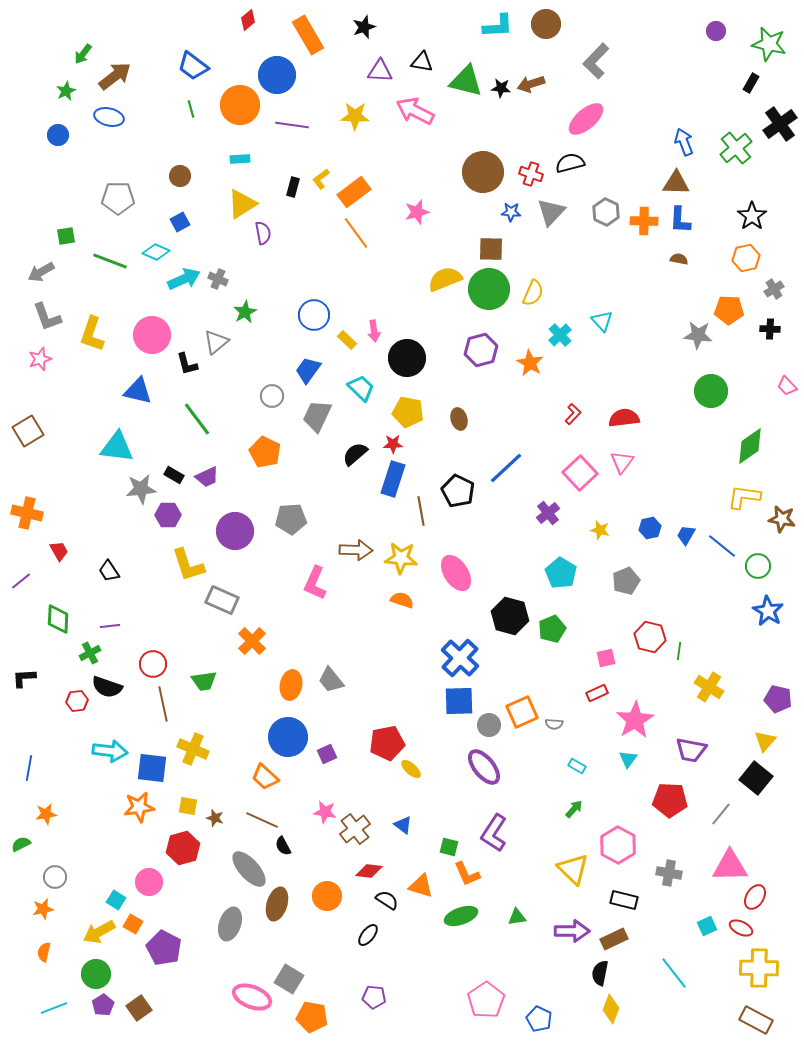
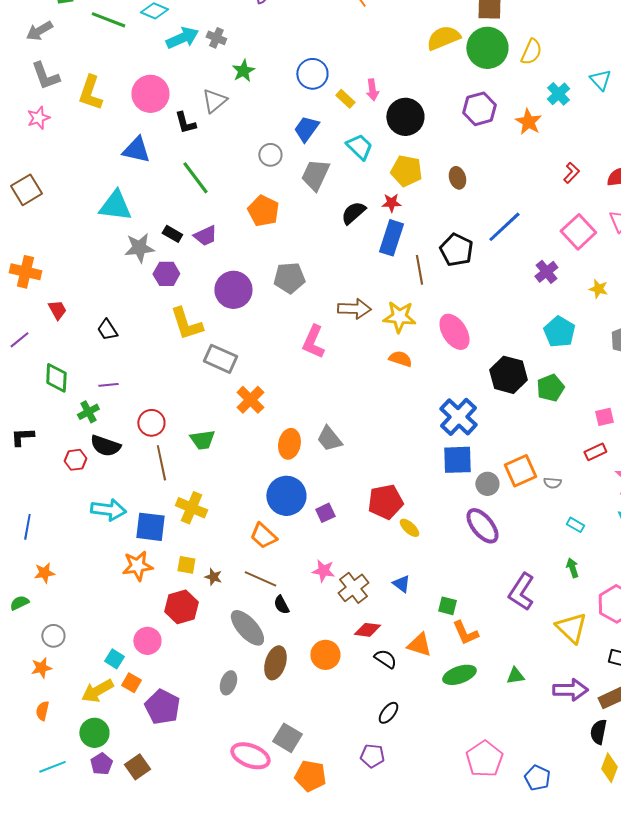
green arrow: (574, 809) -> (572, 568), turned -60
purple L-shape: (494, 833) -> (521, 592), moved
gray ellipse: (230, 924) -> (228, 683), size x0.7
black ellipse: (368, 935) -> (388, 713), moved

